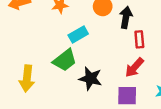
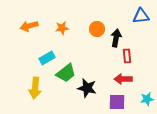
cyan rectangle: (78, 34) -> (47, 58), moved
red arrow: (134, 67) -> (123, 79), turned 48

